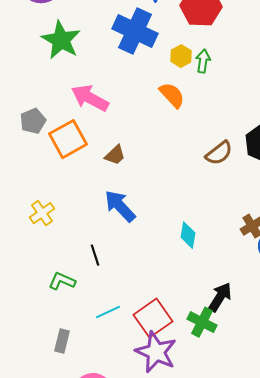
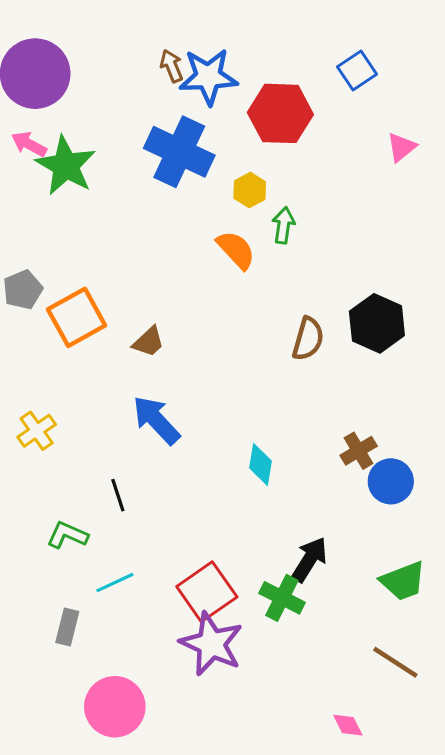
green arrow: (203, 61) -> (283, 225), moved
pink arrow: (90, 98) -> (29, 144), moved, size x0.6
brown semicircle: (219, 153) -> (308, 339), turned -36
cyan line: (108, 312) -> (115, 583), moved

